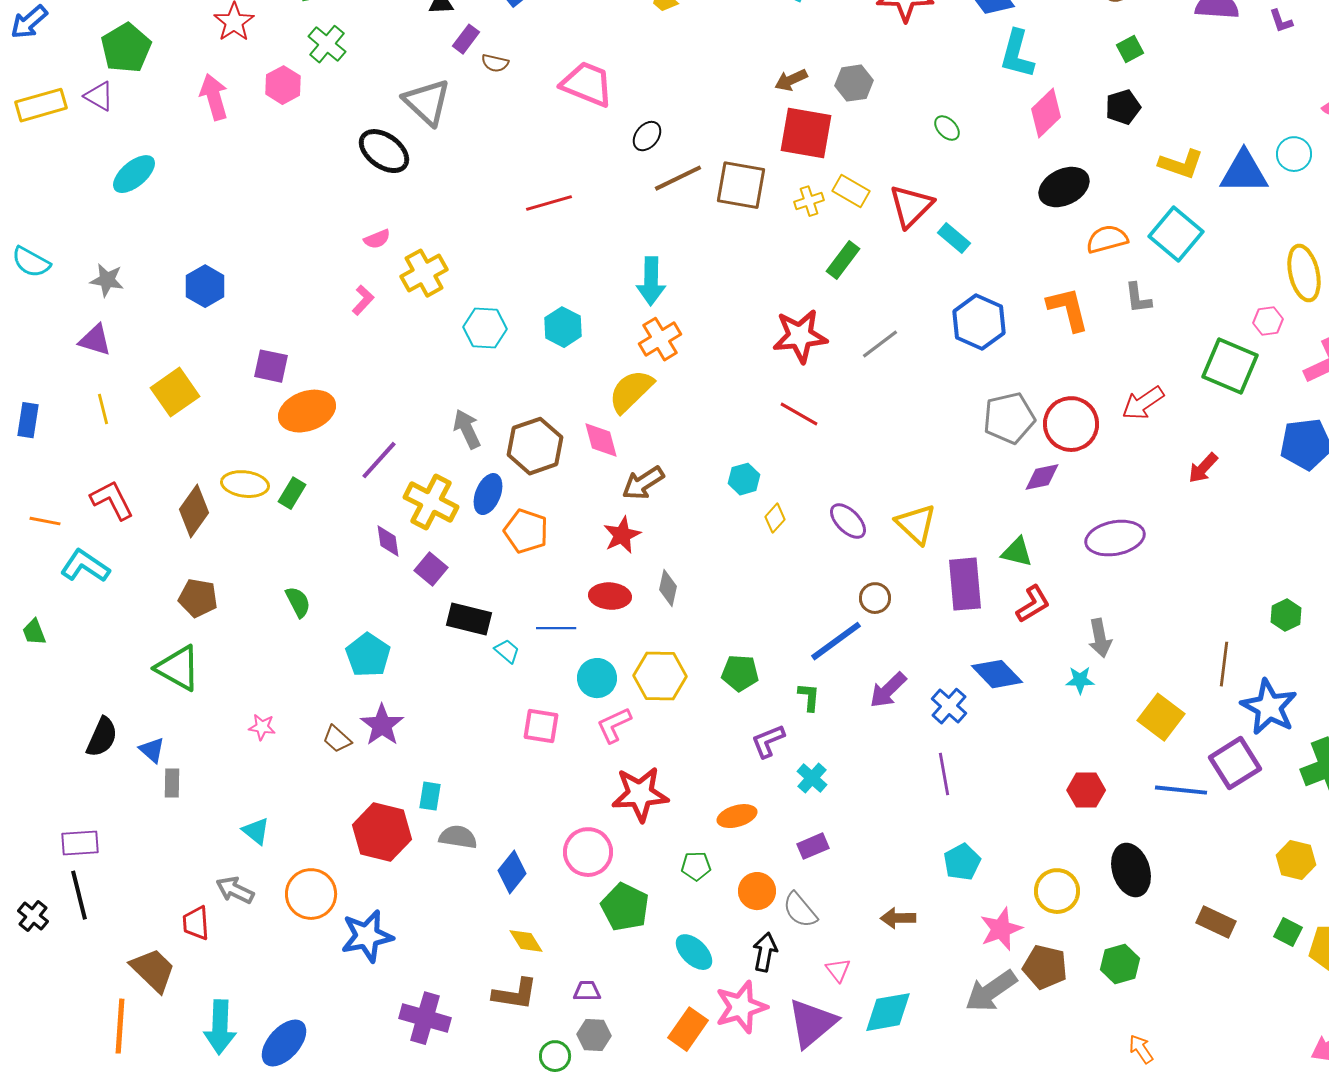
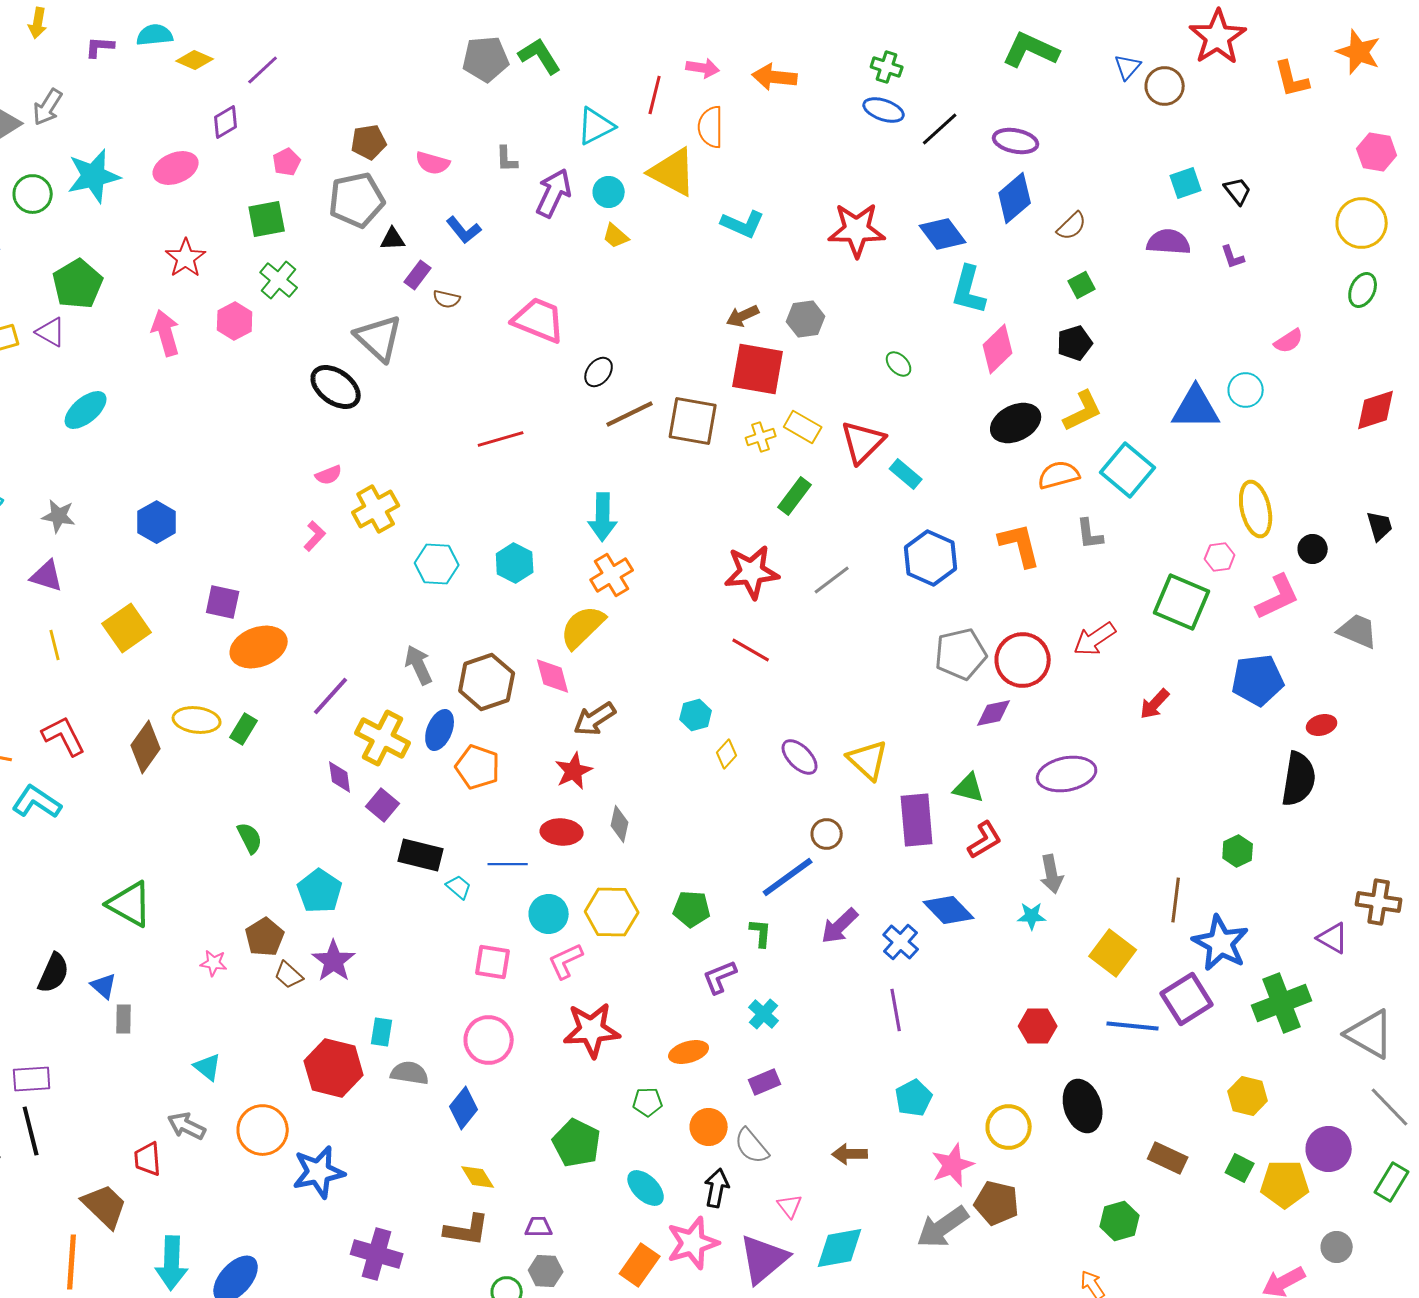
yellow L-shape: (1181, 164) -> (1083, 411), moved, turned -45
brown pentagon: (198, 598) -> (265, 937), moved, turned 30
pink circle: (588, 852) -> (489, 1040), moved
green hexagon: (1120, 964) -> (1120, 1221), moved

